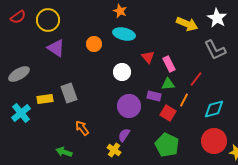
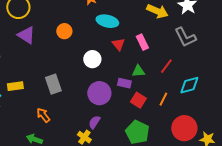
cyan ellipse: (124, 34) -> (107, 21), moved
pink rectangle: (169, 64) -> (142, 42), moved
gray rectangle: (69, 93) -> (53, 84), moved
orange line: (184, 100) -> (163, 99), moved
cyan diamond: (214, 109) -> (189, 85), moved
orange arrow: (82, 128) -> (43, 115), moved

